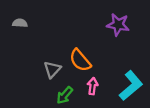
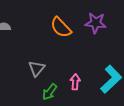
orange semicircle: (80, 60) -> (61, 27), moved

